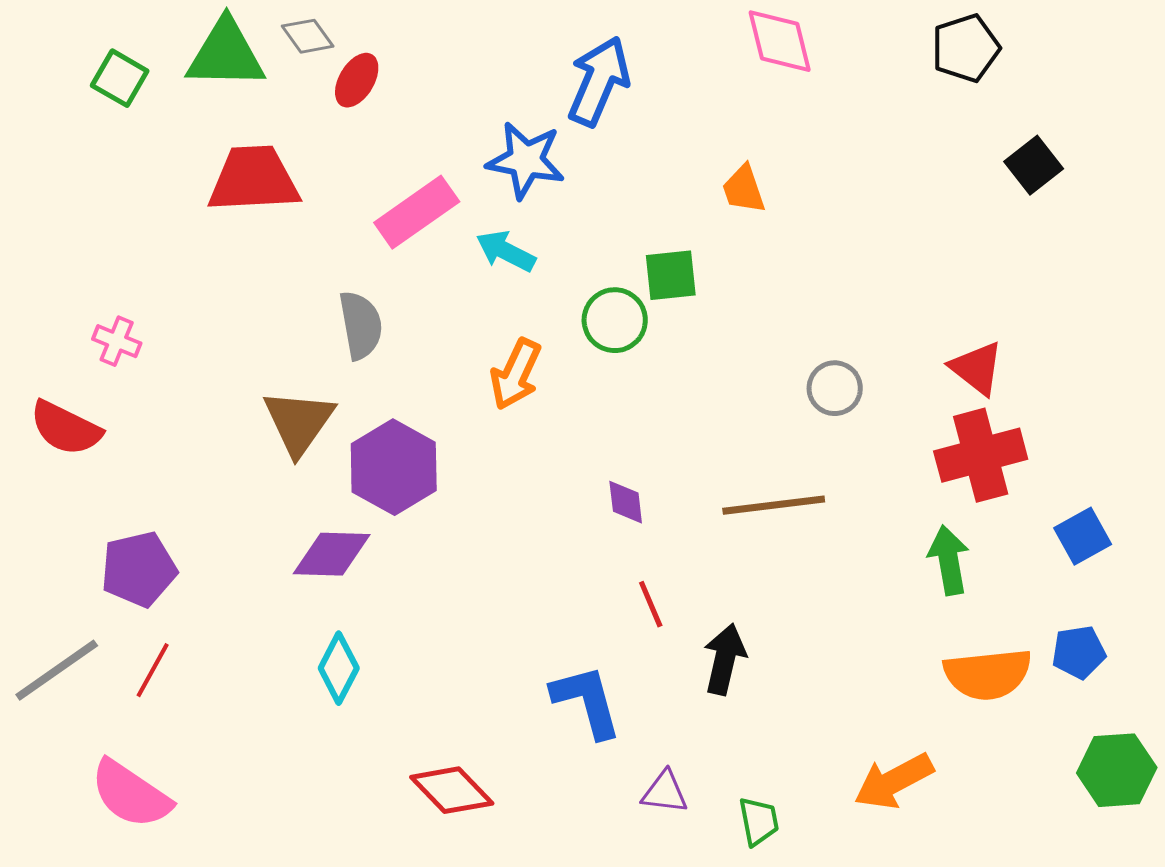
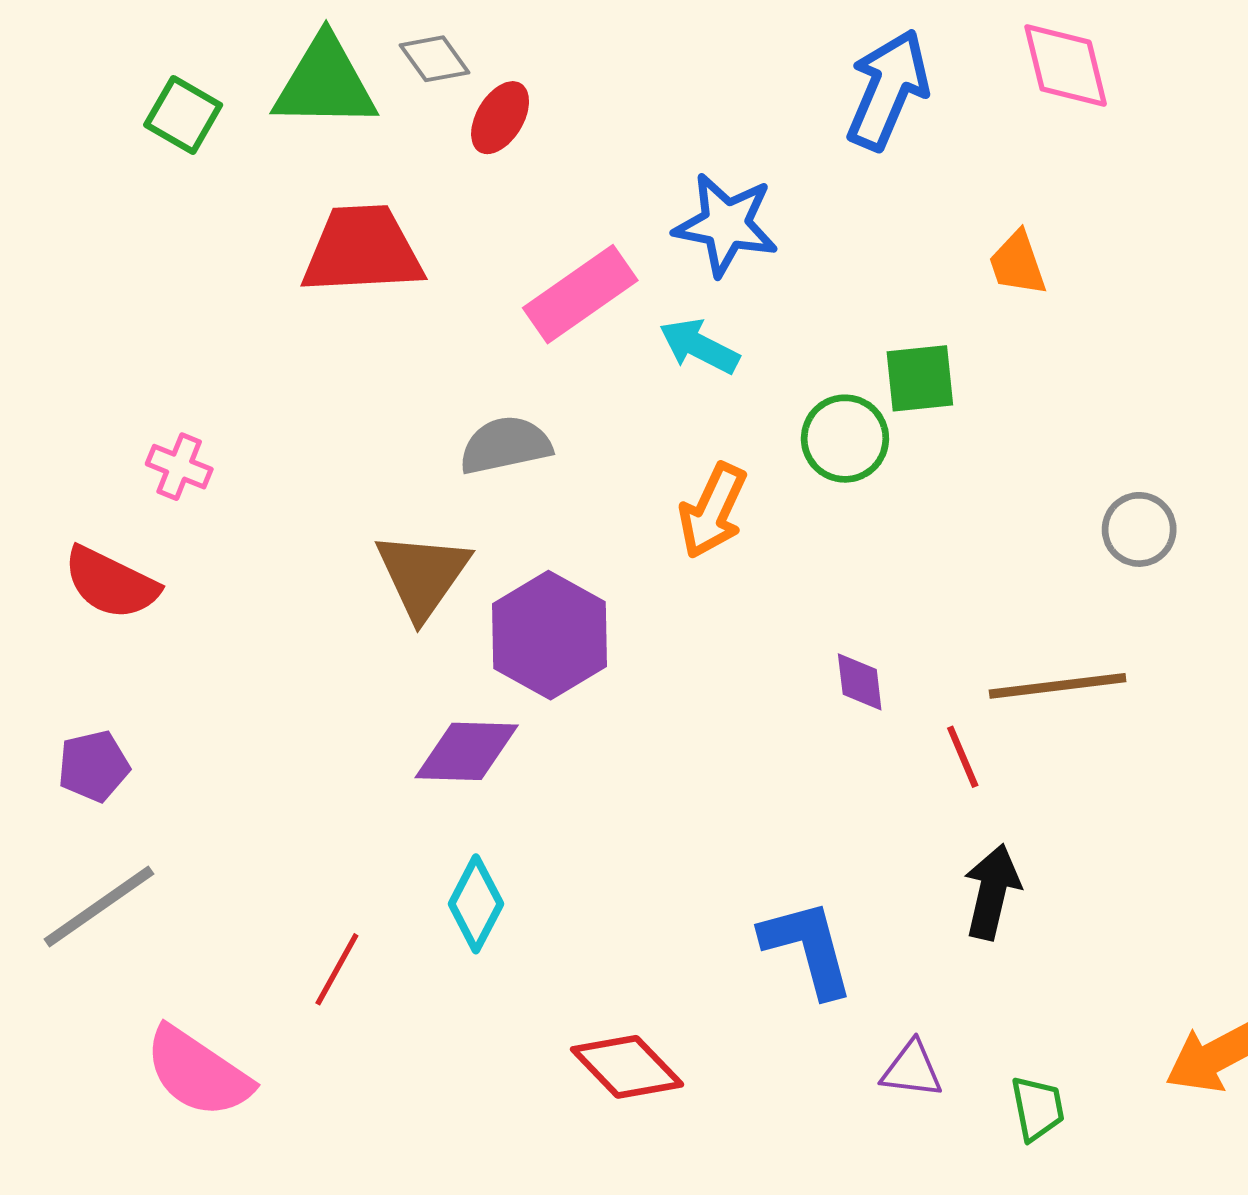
blue arrow: (599, 81) -> (888, 90), moved
gray semicircle: (361, 325) -> (505, 445), turned -92
purple pentagon: (139, 569) -> (94, 766), moved, size x0.7
red line: (651, 604) -> (963, 757), moved
red line: (153, 670) -> (337, 969), moved

